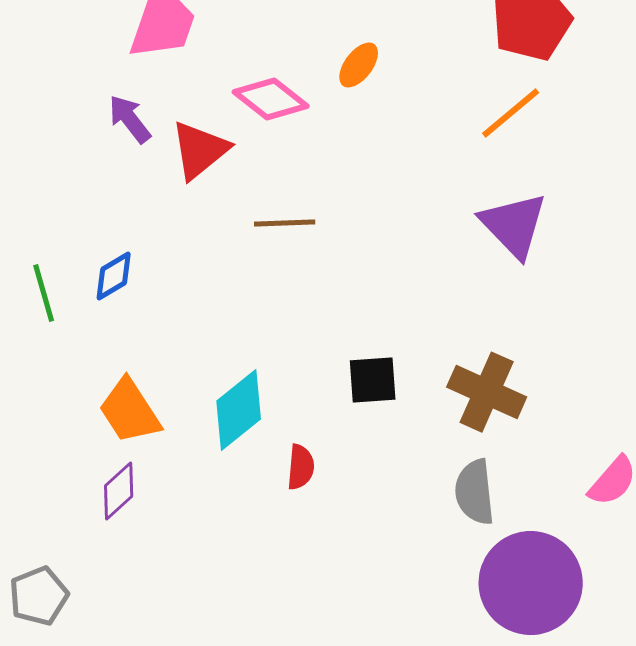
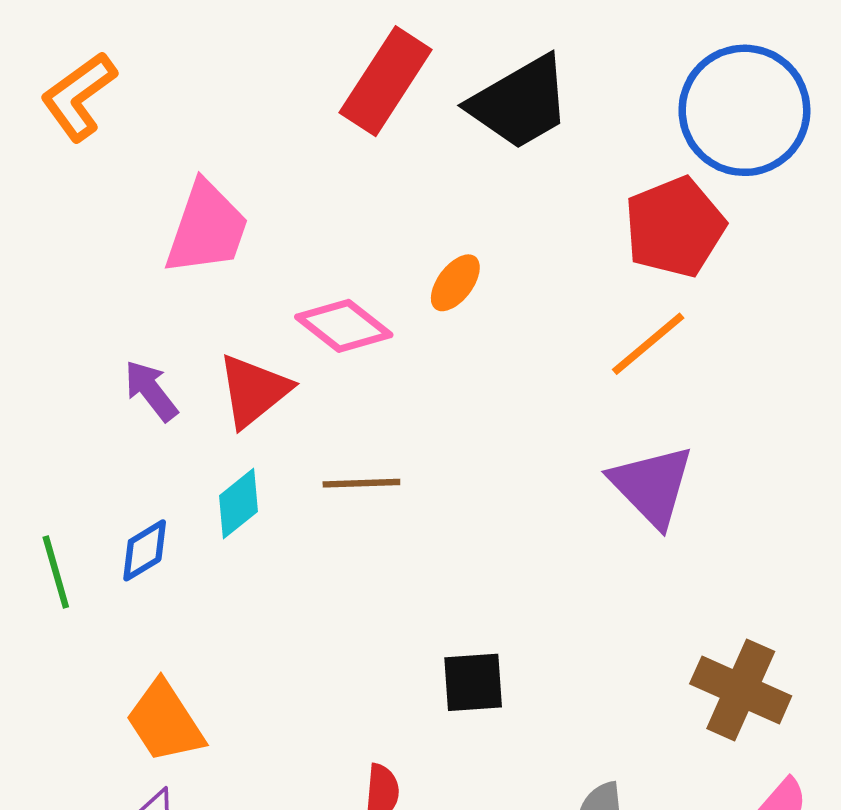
purple arrow: (130, 119) -> (151, 391), moved
brown cross: (487, 392) -> (741, 690), moved
cyan diamond: (239, 410) -> (238, 504), moved, size x0.7

